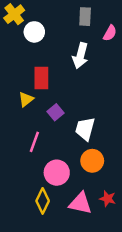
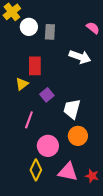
gray rectangle: (85, 17) -> (50, 32), moved
pink semicircle: (110, 33) -> (93, 28), turned -80
white arrow: (80, 56) -> (80, 57), moved, turned -85
red star: (108, 199) -> (92, 176), moved

